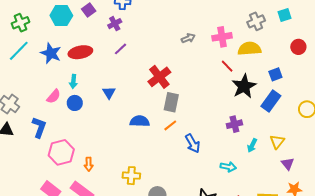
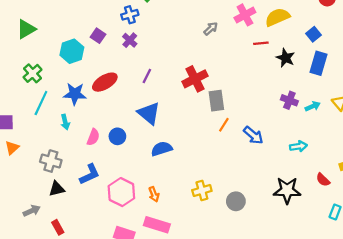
purple line: (121, 49) -> (147, 76), moved
red line: (227, 66) -> (261, 43), turned -32
red cross: (159, 77) -> (195, 79), turned 30
cyan arrow: (73, 81) -> (65, 122), moved
black star: (244, 86) -> (285, 58), size x0.7
blue triangle: (109, 93) -> (149, 113), size x1.6
blue semicircle: (140, 121) -> (162, 149), moved
purple cross: (234, 124) -> (289, 100), turned -35
blue L-shape: (39, 127) -> (90, 174), turned 65
cyan arrow: (252, 145) -> (313, 106), moved, turned -120

